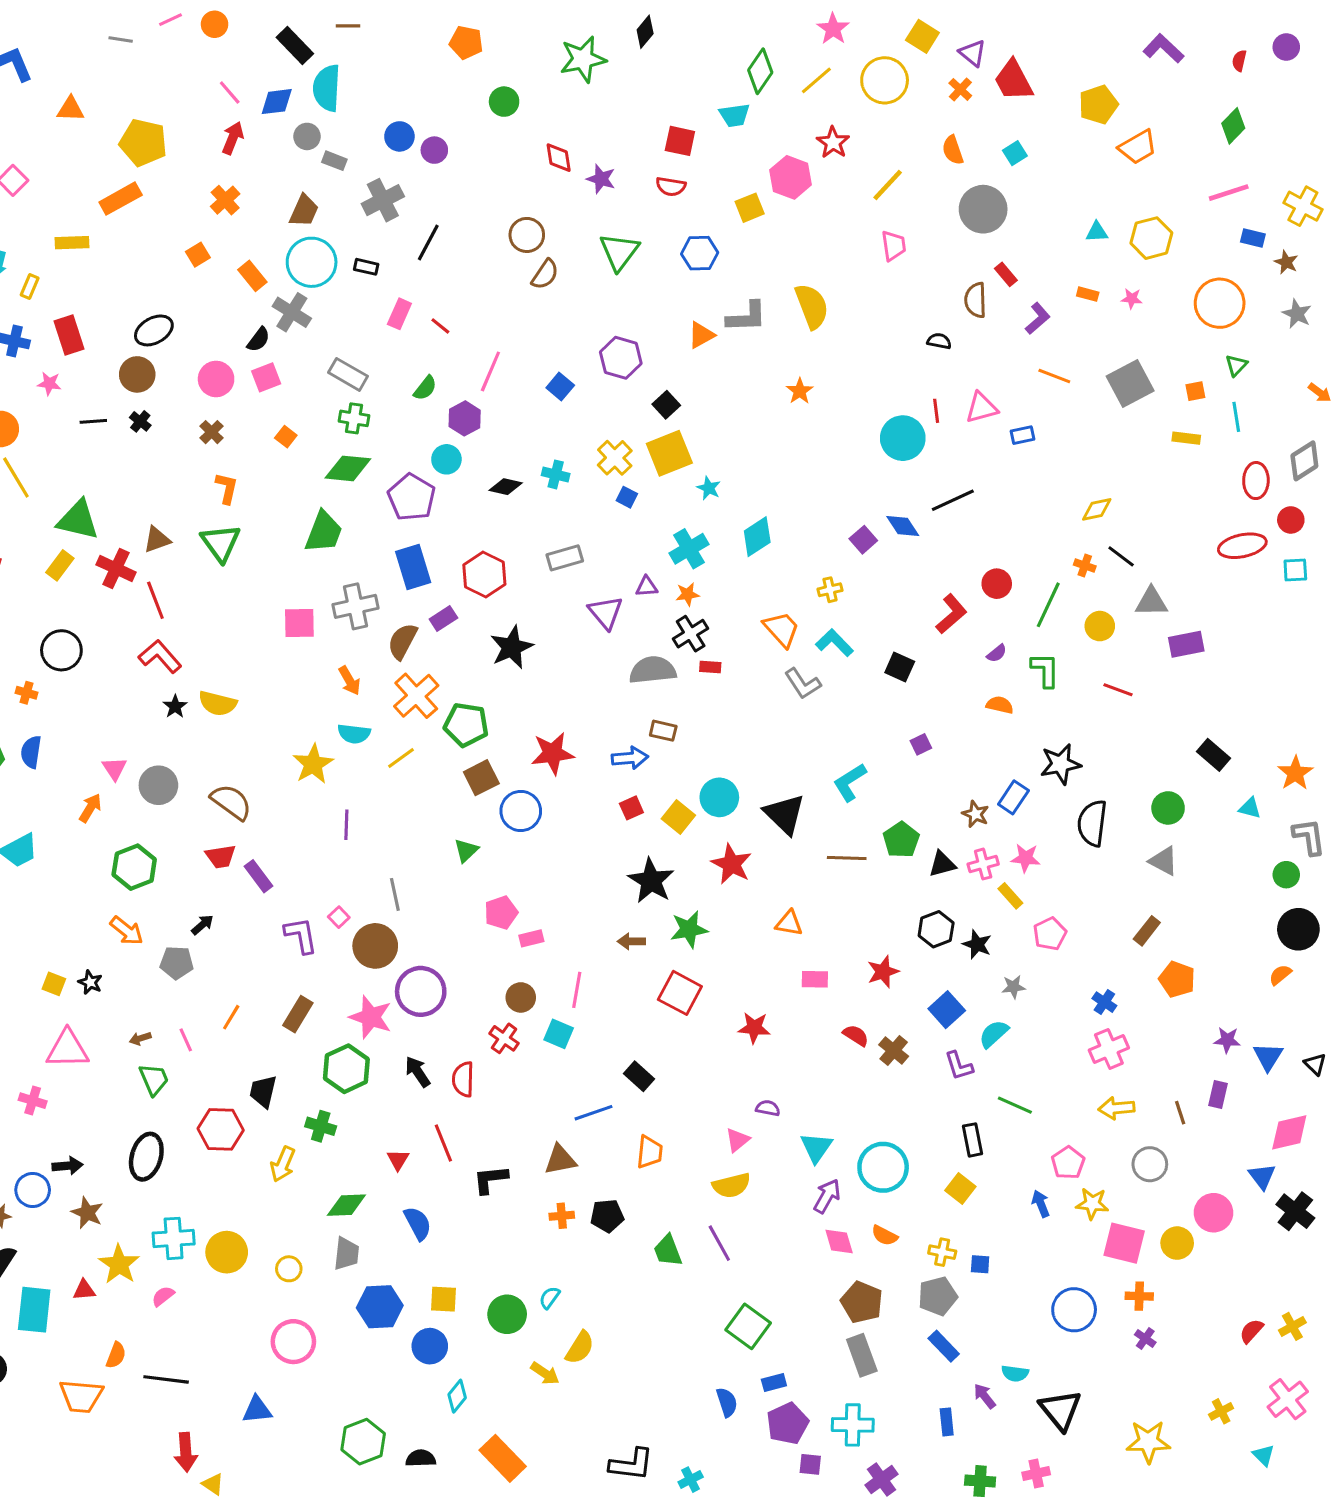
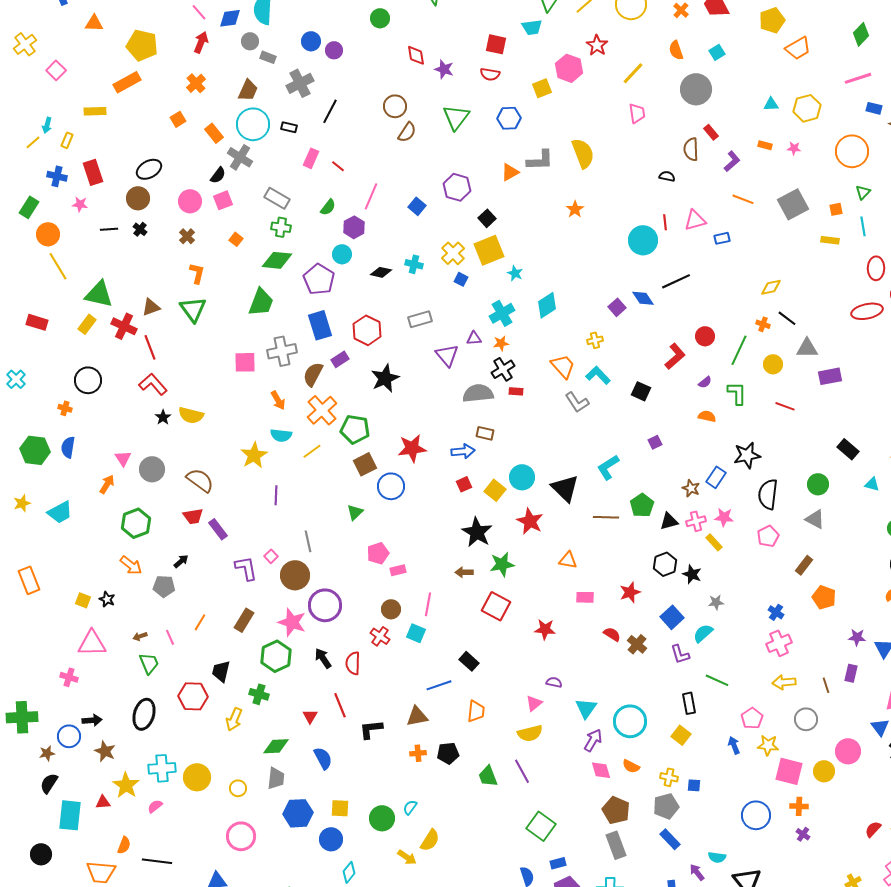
pink pentagon: (1050, 934) -> (768, 536), moved

